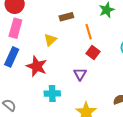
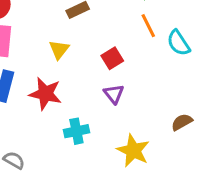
orange line: (89, 32) -> (148, 26), moved
red square: (93, 53) -> (112, 58), moved, turned 32

